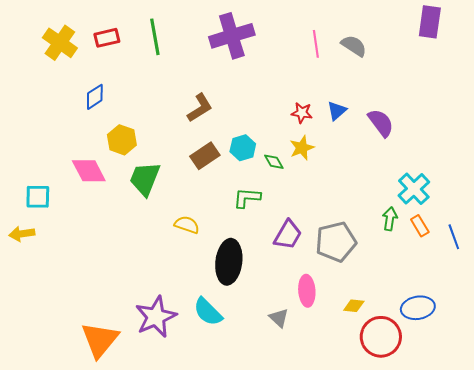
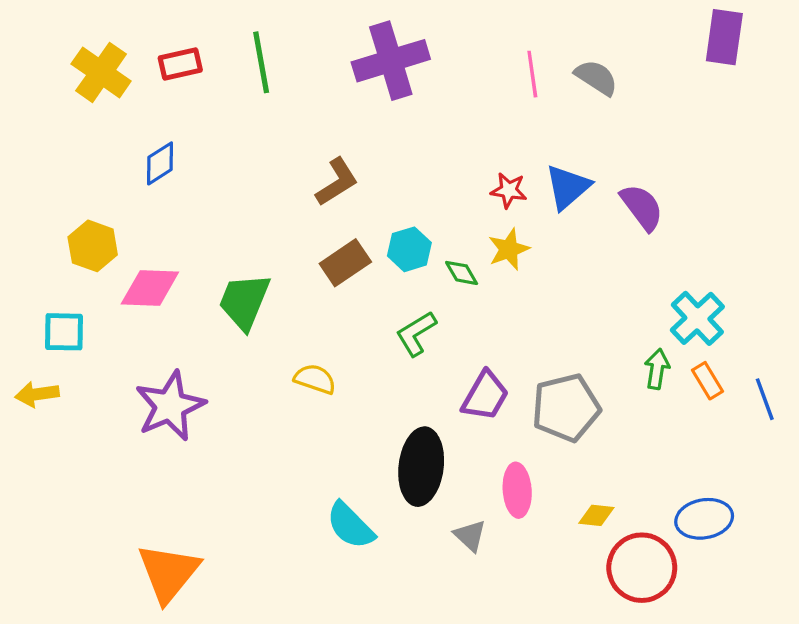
blue triangle: (337, 111) -> (568, 187), size x1.4
yellow hexagon: (122, 140) -> (93, 246), moved
pink diamond: (89, 171) -> (150, 288), turned -60
green L-shape: (247, 198) -> (416, 334), turned -36
black ellipse: (229, 262) -> (421, 467), moved
purple star: (156, 317) -> (170, 406), moved

